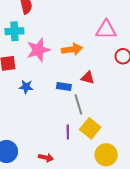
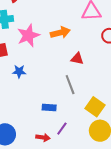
blue rectangle: (64, 86) -> (49, 108), moved
yellow square: (90, 128) -> (95, 107), moved
purple line: (68, 132) -> (62, 129), moved, turned 40

